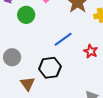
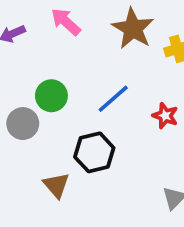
green circle: (26, 15) -> (51, 96), moved
gray circle: (12, 57) -> (23, 124), moved

